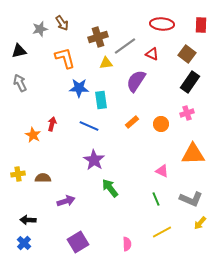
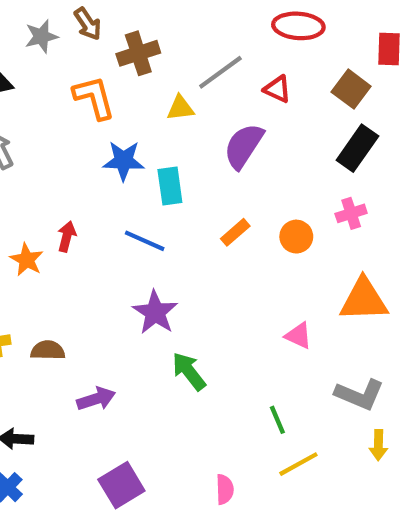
red rectangle: (201, 25) -> (389, 49), moved
brown cross: (98, 37) -> (138, 53), moved
green line: (156, 199) -> (277, 420), moved
yellow arrow: (200, 223) -> (378, 445), turned -40

